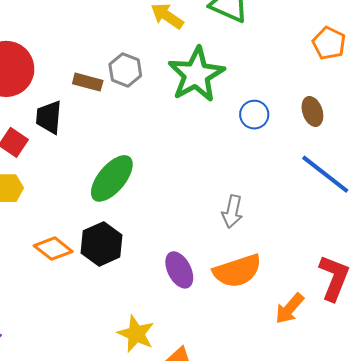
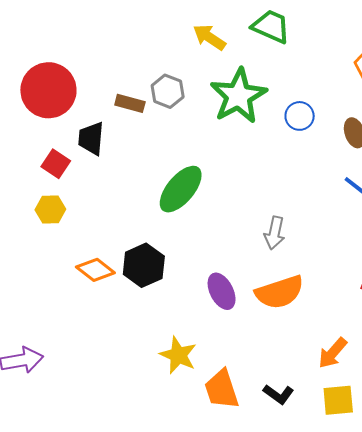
blue circle: (254, 115) -> (300, 116), moved
green ellipse: (112, 178) -> (181, 189), moved
orange arrow: (289, 309) -> (333, 353), moved

